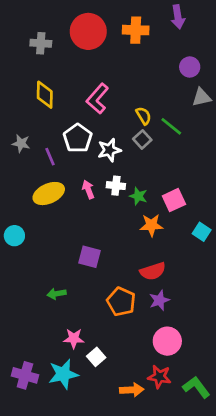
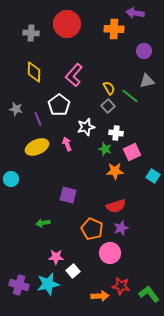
purple arrow: (178, 17) -> (135, 13), turned 108
orange cross: (136, 30) -> (114, 29), moved
gray triangle: (202, 97) -> (147, 81), moved
white star: (109, 150) -> (86, 127), moved
white cross: (116, 186) -> (116, 133), moved
pink circle: (167, 341) -> (110, 253), moved

